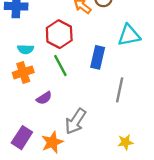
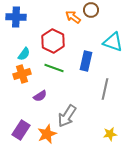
cyan triangle: (129, 35) -> (113, 42), turned 30
cyan semicircle: (25, 49) -> (24, 54), turned -56
green line: (60, 65) -> (54, 68), turned -42

